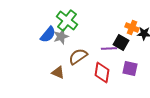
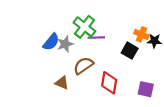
green cross: (67, 20) -> (84, 27), moved
purple line: (109, 48) -> (96, 38), moved
purple square: (130, 68) -> (146, 89), moved

